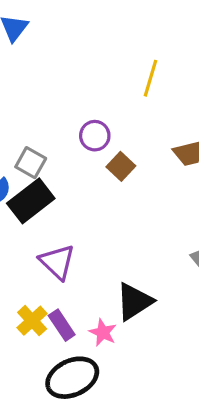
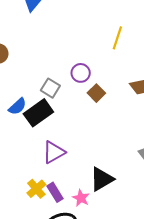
gray square: (31, 163) -> (50, 88), moved
purple triangle: (57, 262) -> (54, 152), turned 45

